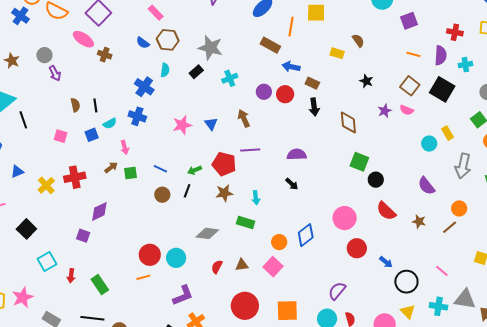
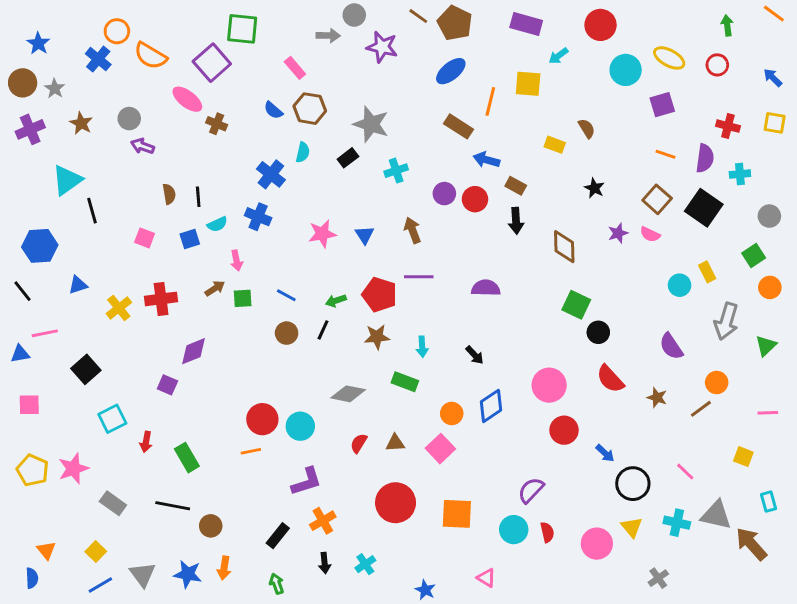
purple arrow: (55, 73) -> (142, 146), turned 133
black arrow: (292, 184) -> (475, 355), moved

